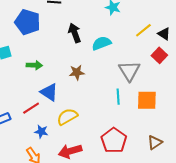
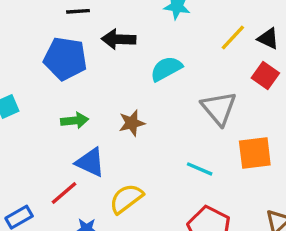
blue pentagon: (28, 22) -> (65, 59), moved
black arrow: (75, 33) -> (119, 39), moved, turned -60
green arrow: (34, 65) -> (75, 121), moved
cyan line: (118, 97) -> (200, 169), moved, turned -56

